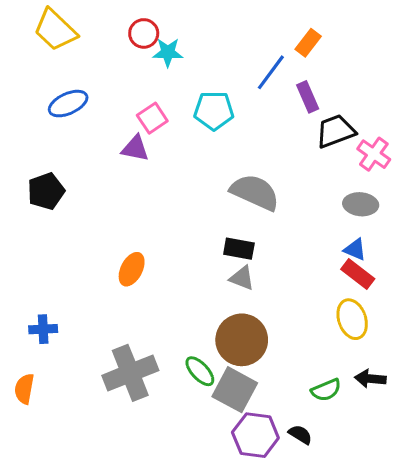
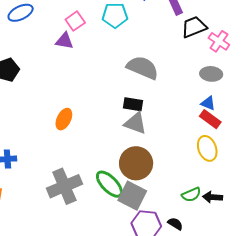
gray triangle: (242, 278) -> (135, 123), size x1.4
green ellipse: (200, 371) -> (109, 184), size x1.4
black arrow: (370, 379) -> (213, 197), moved

